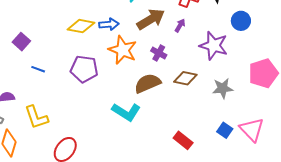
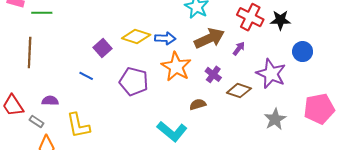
purple square: (21, 42) -> (102, 48), moved
brown diamond: (185, 78) -> (239, 91), moved
brown semicircle: (148, 83) -> (198, 104), size x0.6
gray star: (223, 88) -> (275, 119), turned -30

